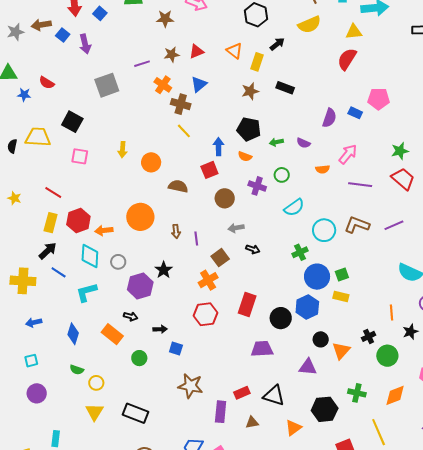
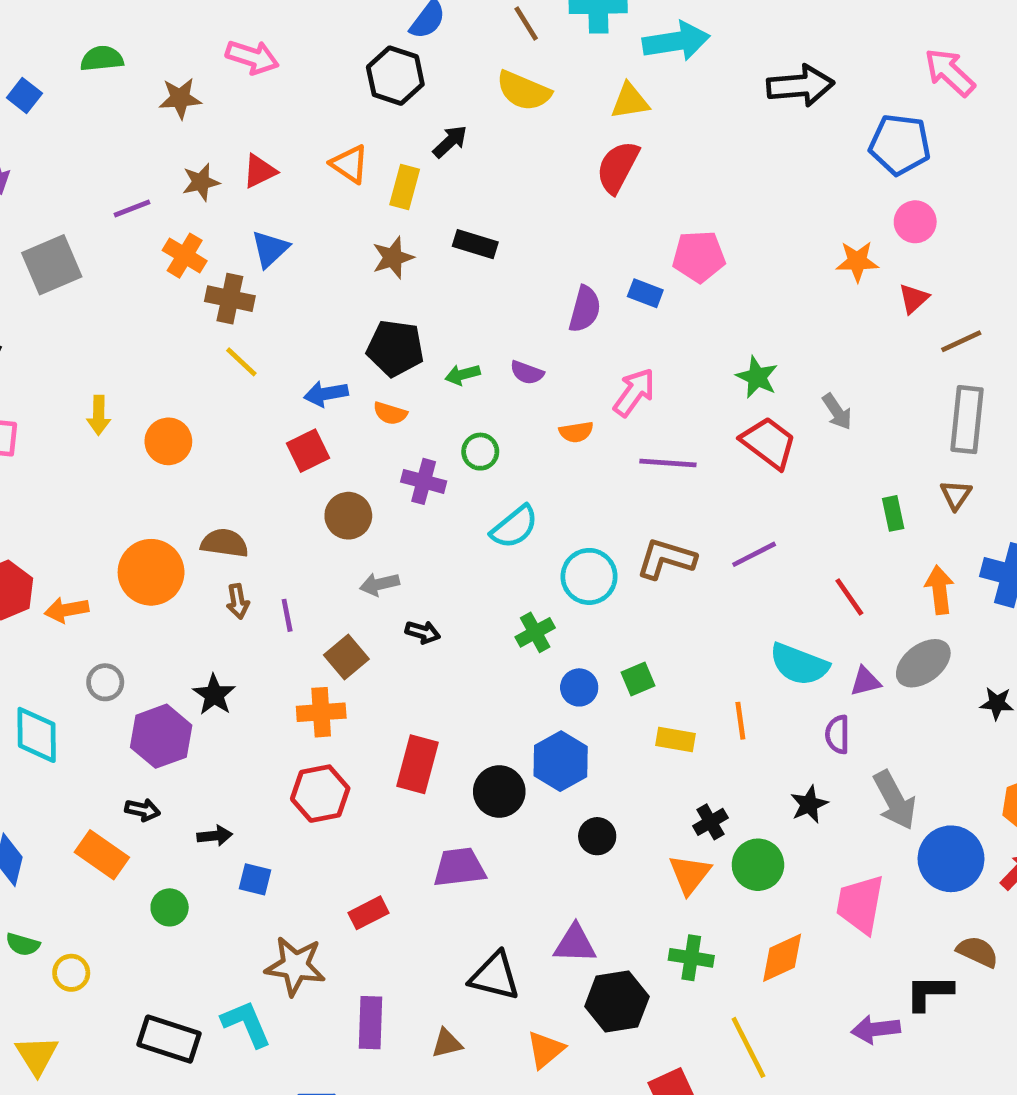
yellow semicircle: (309, 25) -> (524, 91), turned 50
blue arrow: (218, 147) -> (326, 394), turned -96
green star: (400, 151) -> (757, 377), turned -30
brown semicircle: (178, 186) -> (224, 543), moved
cyan diamond: (90, 256) -> (37, 735), moved
blue circle: (317, 277) -> (579, 687), size x0.6
orange cross: (208, 280) -> (321, 712), turned 30
cyan L-shape: (86, 292) -> (246, 1024), moved, turned 85
yellow rectangle: (341, 297) -> (675, 740), moved
orange line: (392, 312) -> (740, 721), moved
orange triangle: (341, 351) -> (690, 874), moved
purple triangle: (308, 367) -> (575, 944), moved
red rectangle: (242, 393) -> (369, 913), moved
yellow triangle: (94, 412) -> (37, 1055), moved

